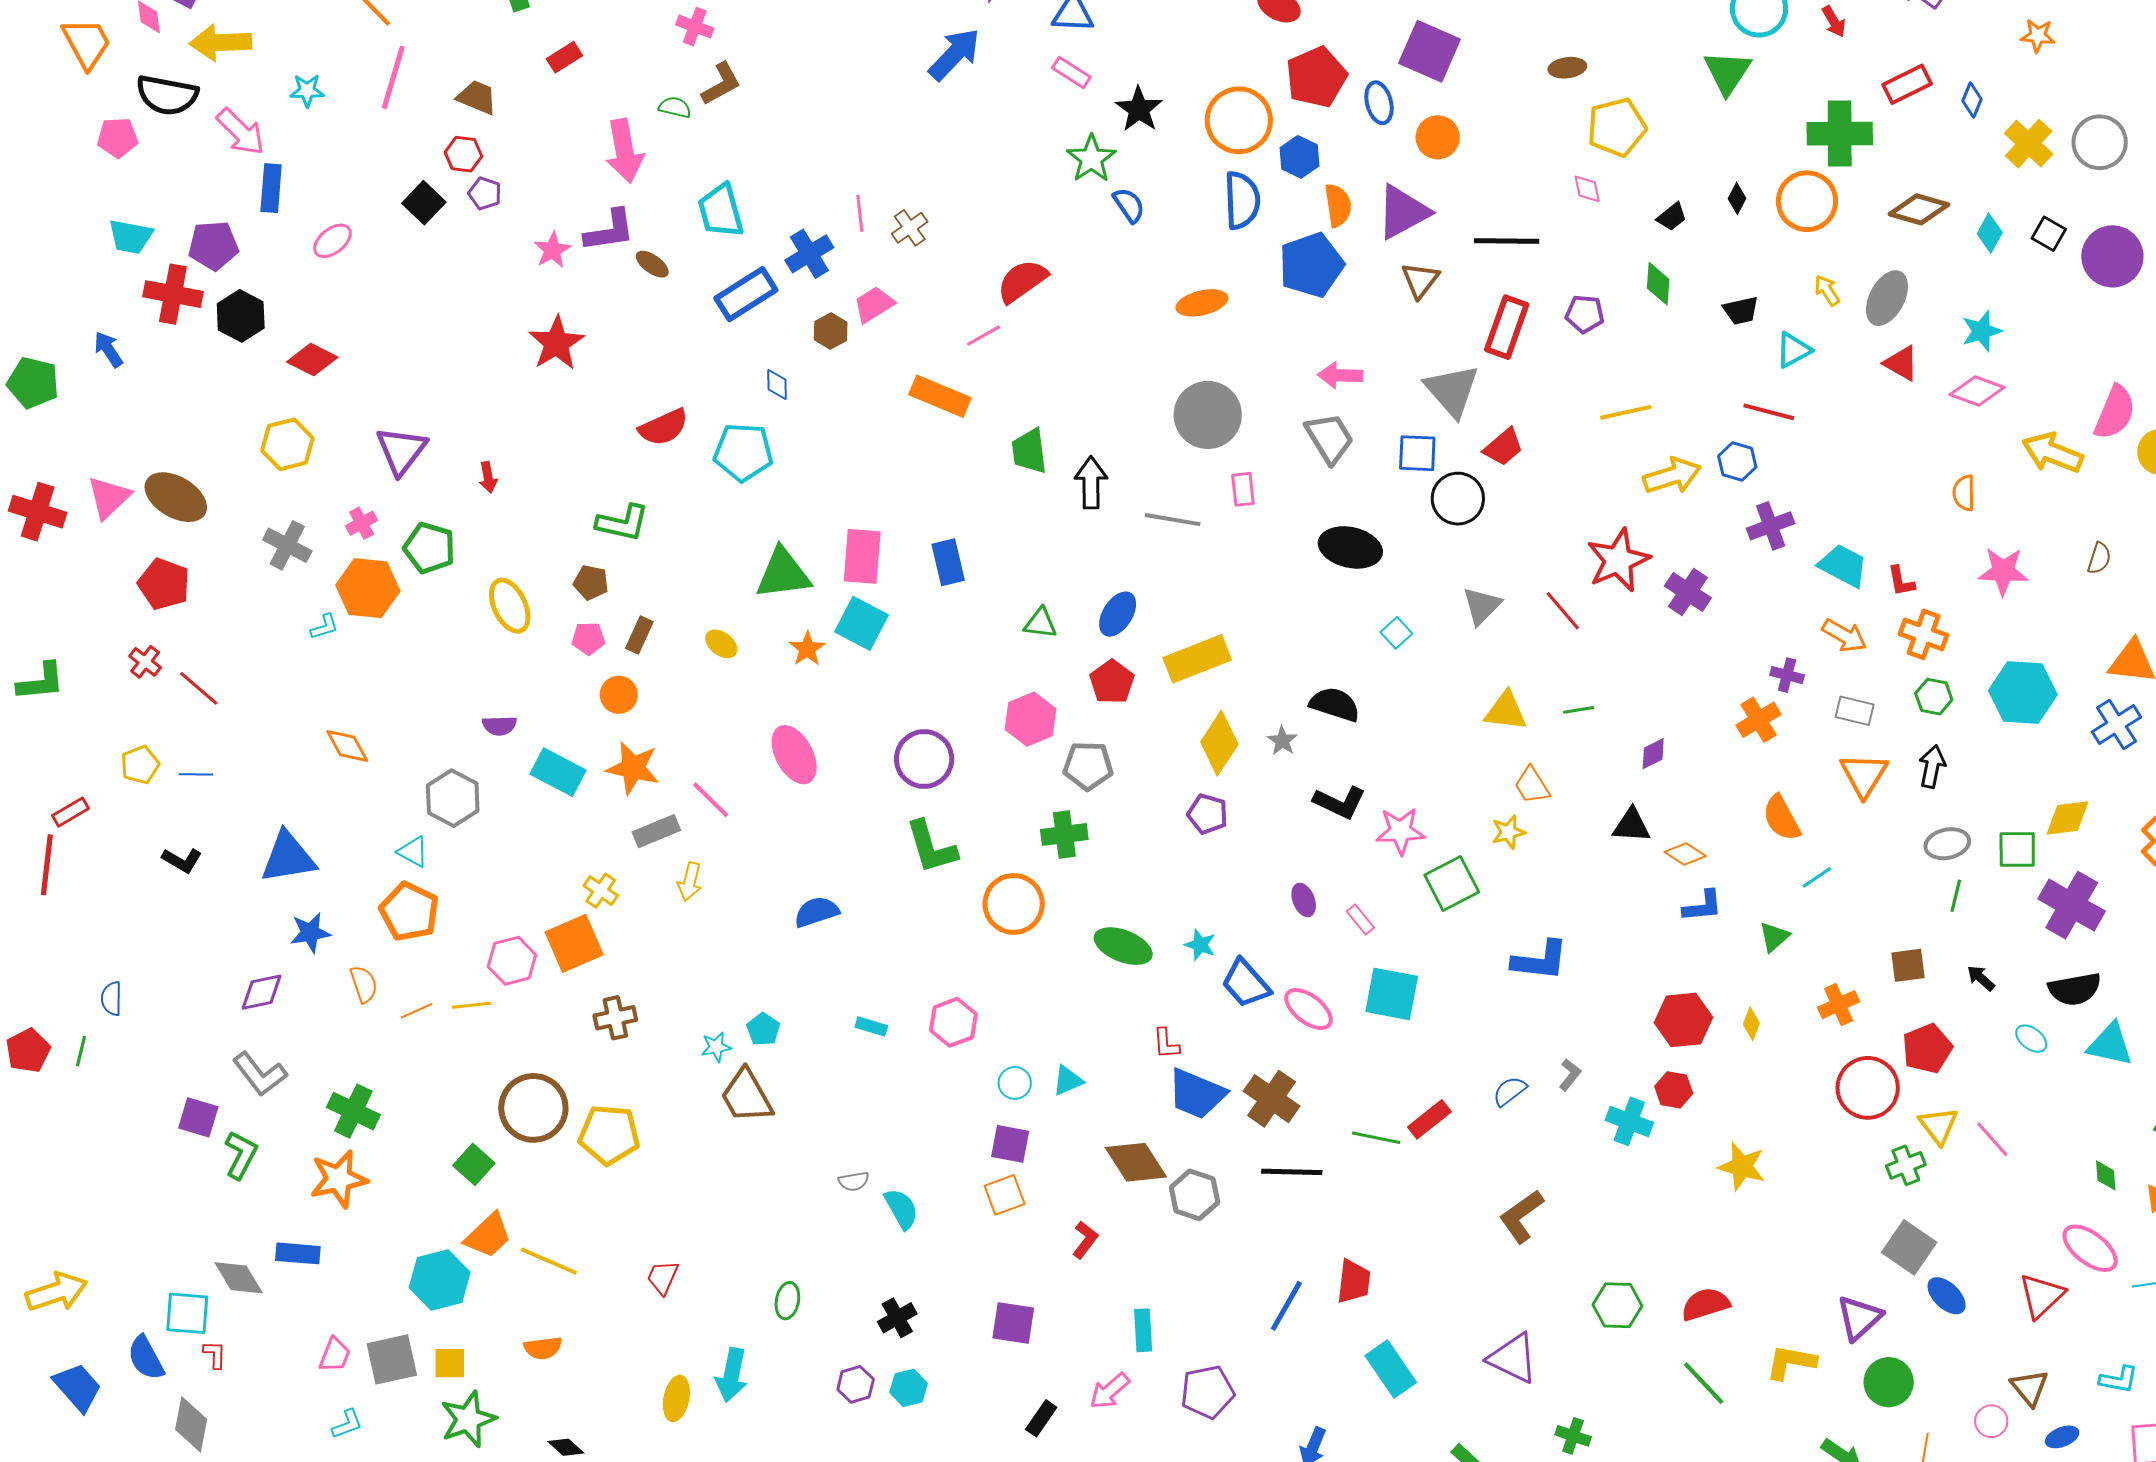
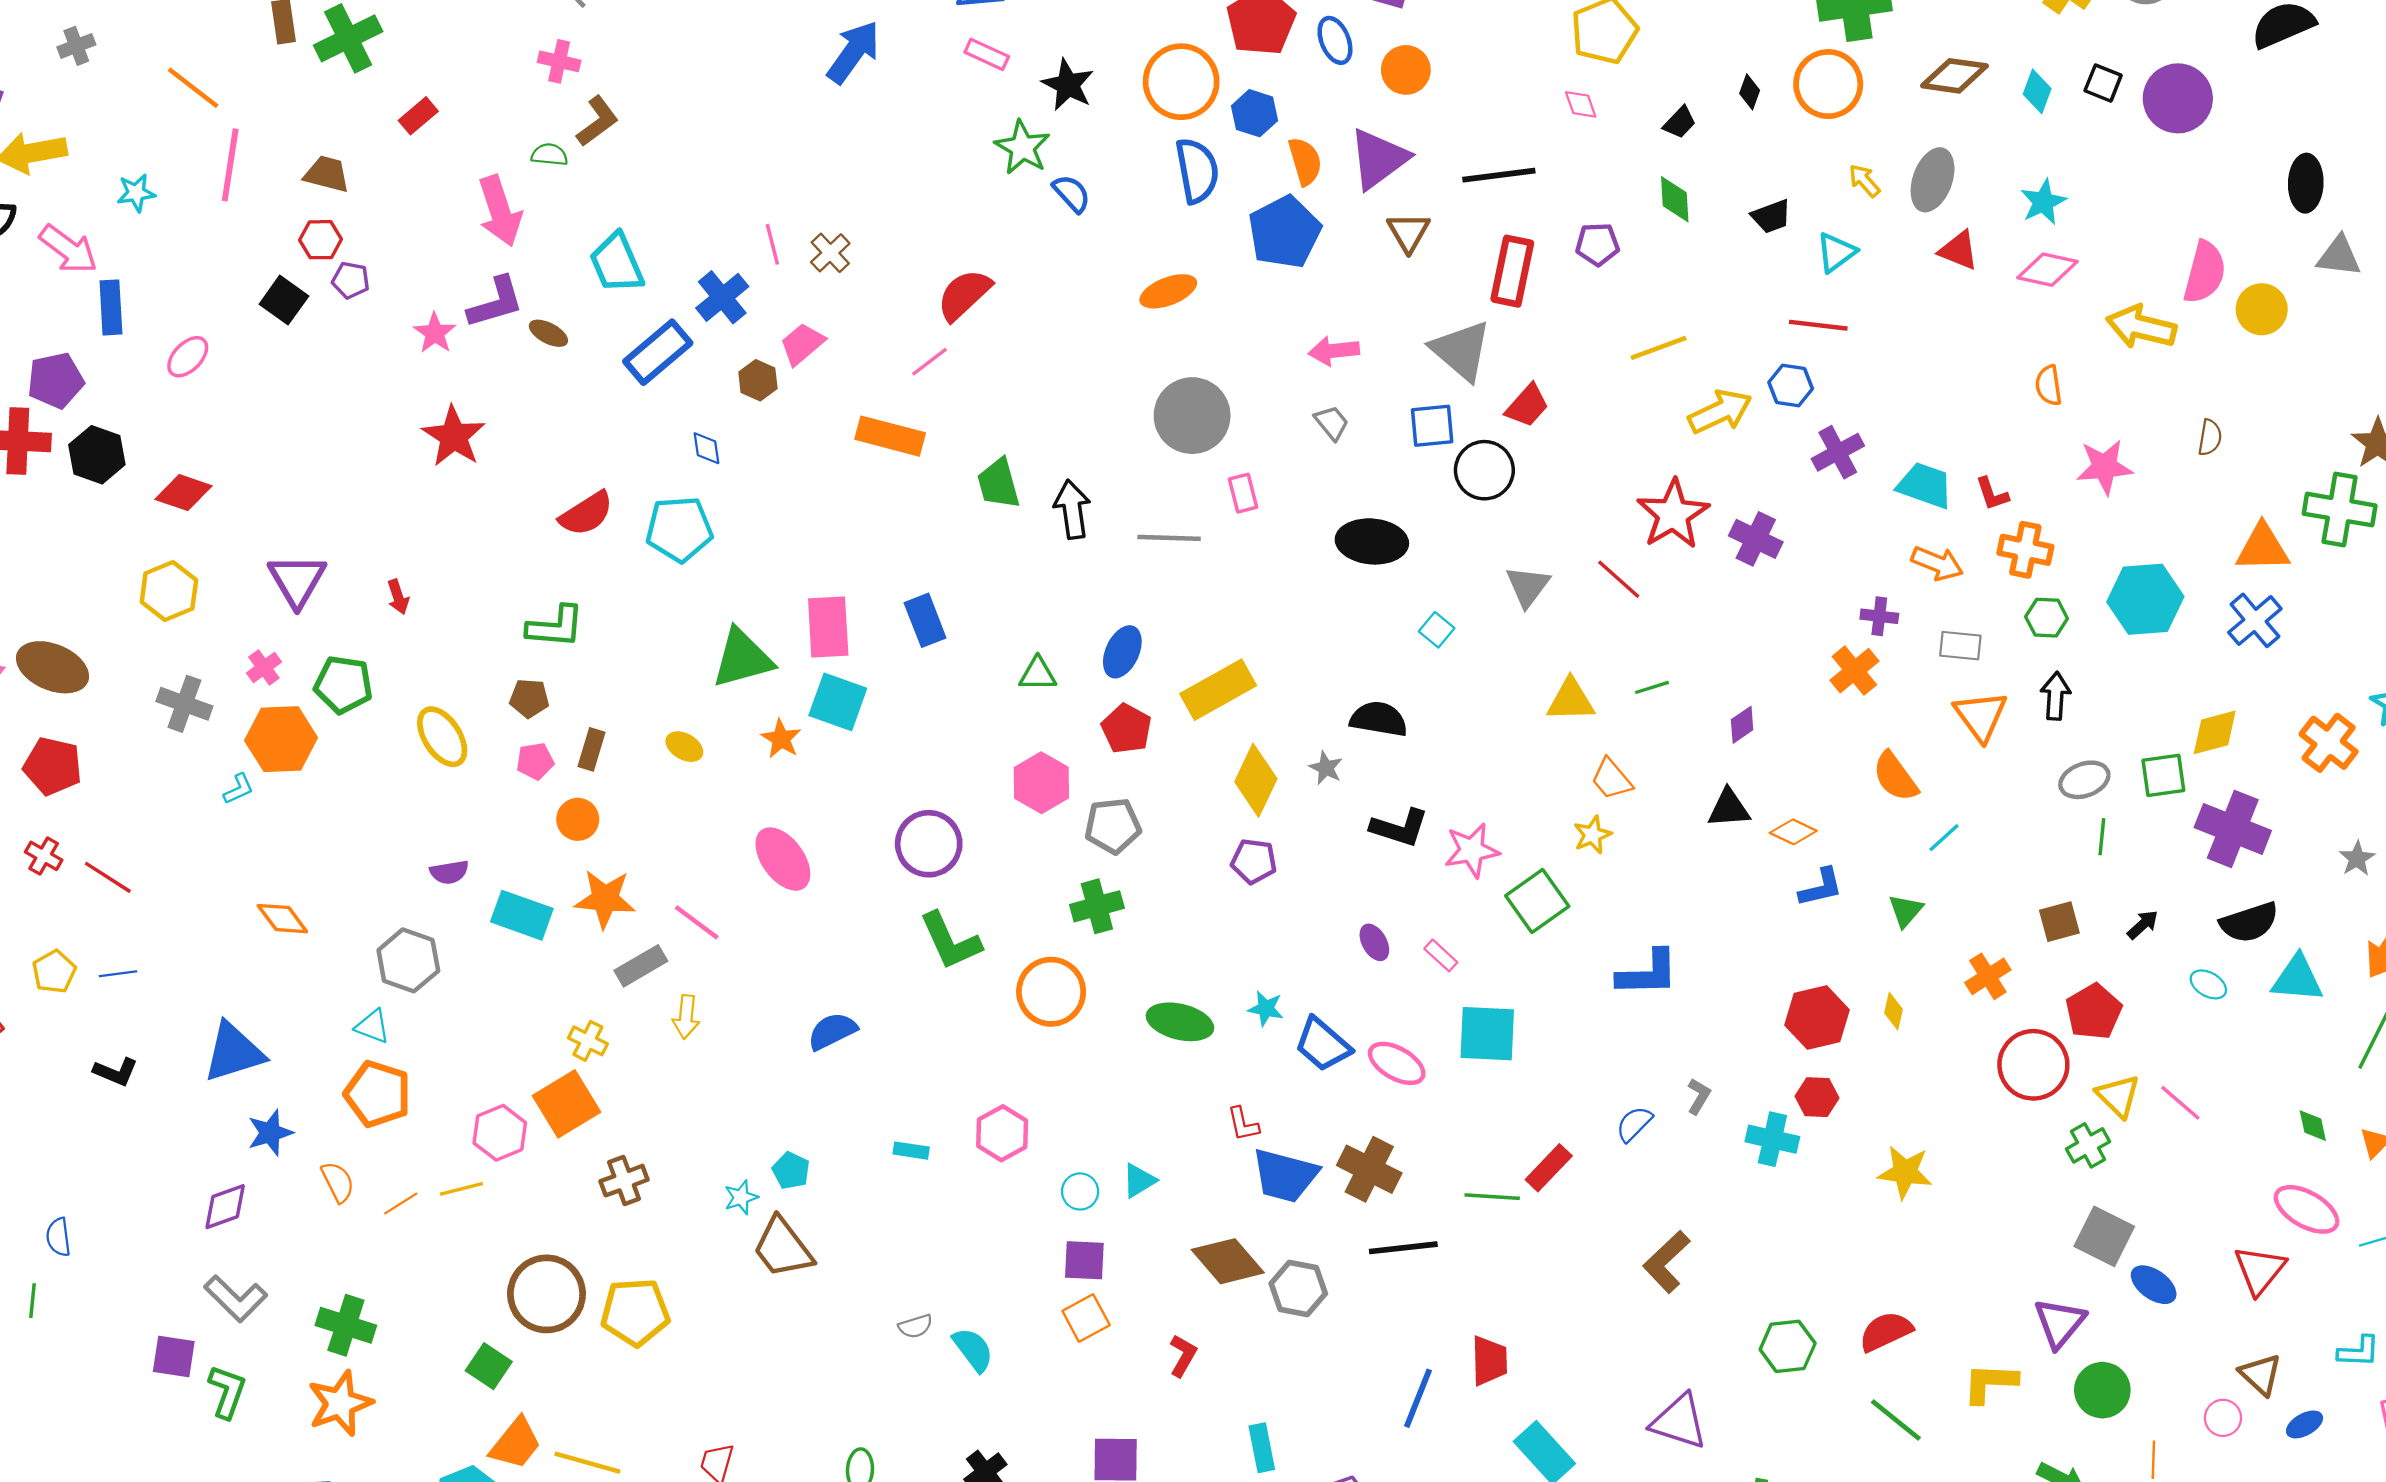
gray trapezoid: (1329, 438) -> (1332, 423), size x0.6
black arrow: (1981, 978) -> (2143, 925), turned 104

